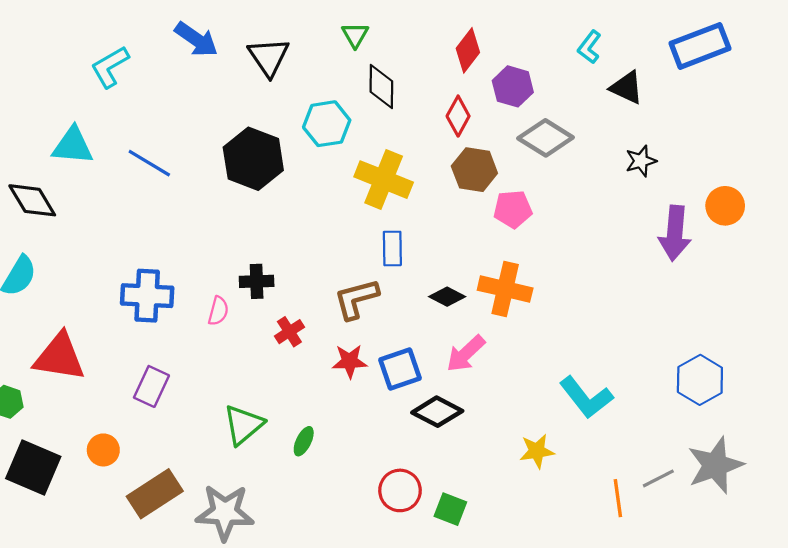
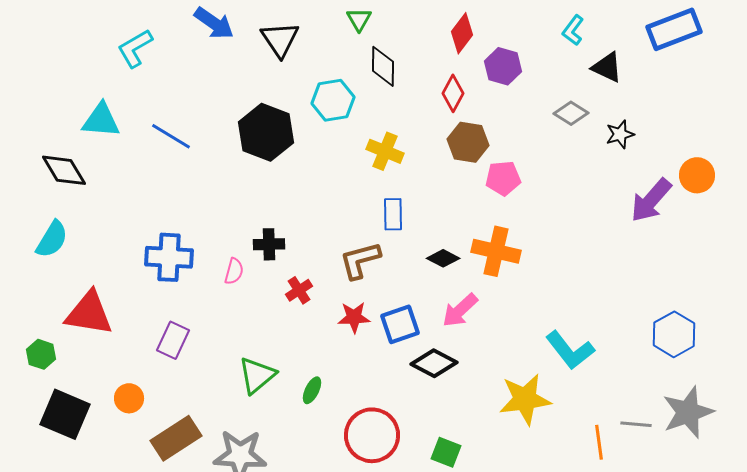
gray diamond: (546, 138) -> (571, 113), moved, size x0.7
yellow cross: (384, 180) -> (385, 151), size x0.7
purple arrow: (675, 233) -> (651, 200), turned 36
yellow star: (537, 451) -> (525, 399), size x1.6
gray line: (658, 478) -> (636, 424), turned 32
red circle: (400, 490) -> (372, 435), moved, size x1.4

